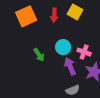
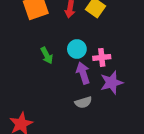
pink cross: (84, 52) -> (102, 57), turned -32

